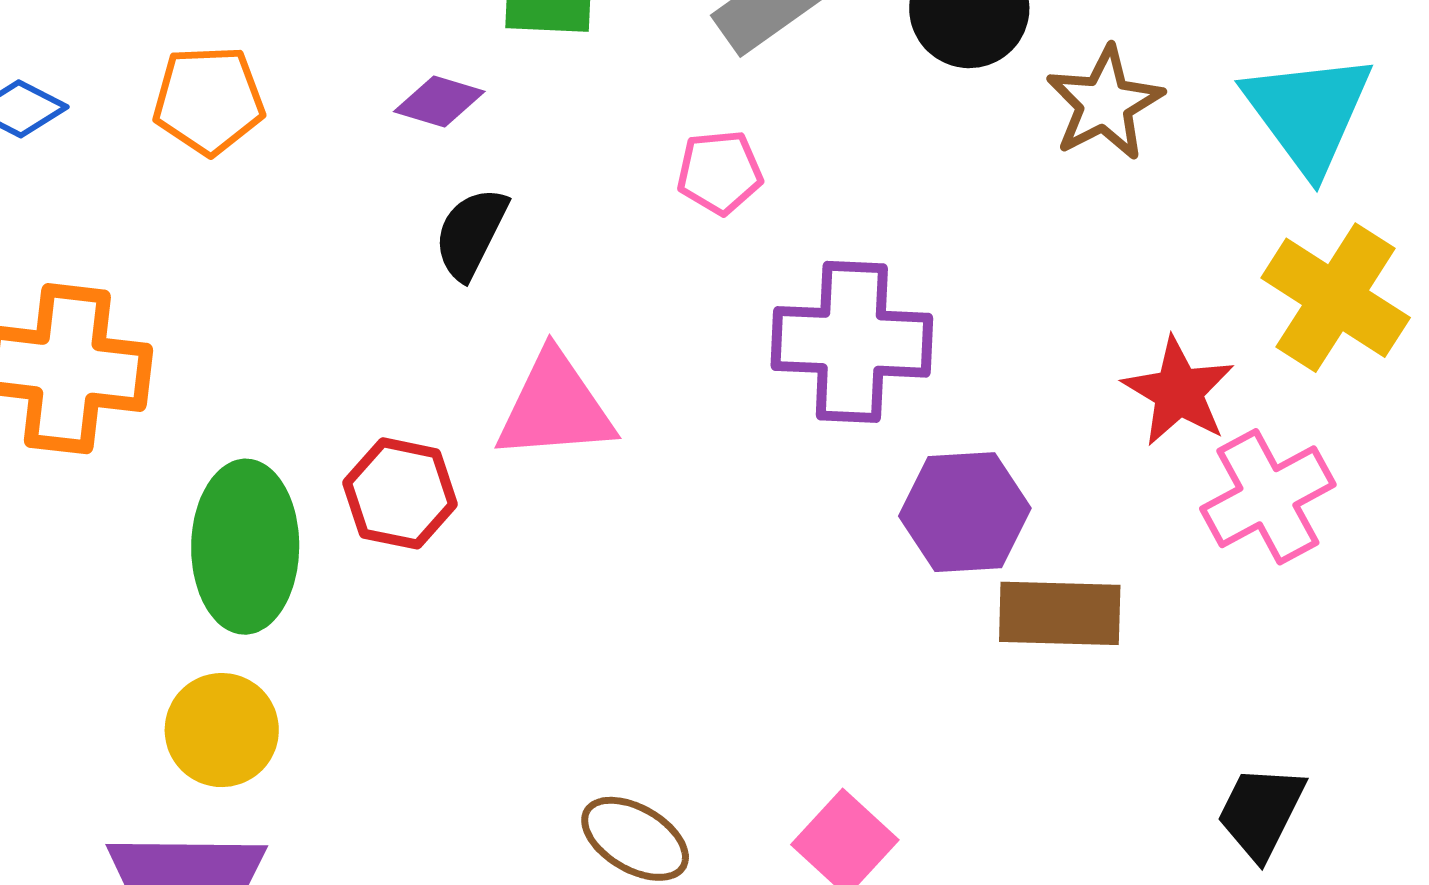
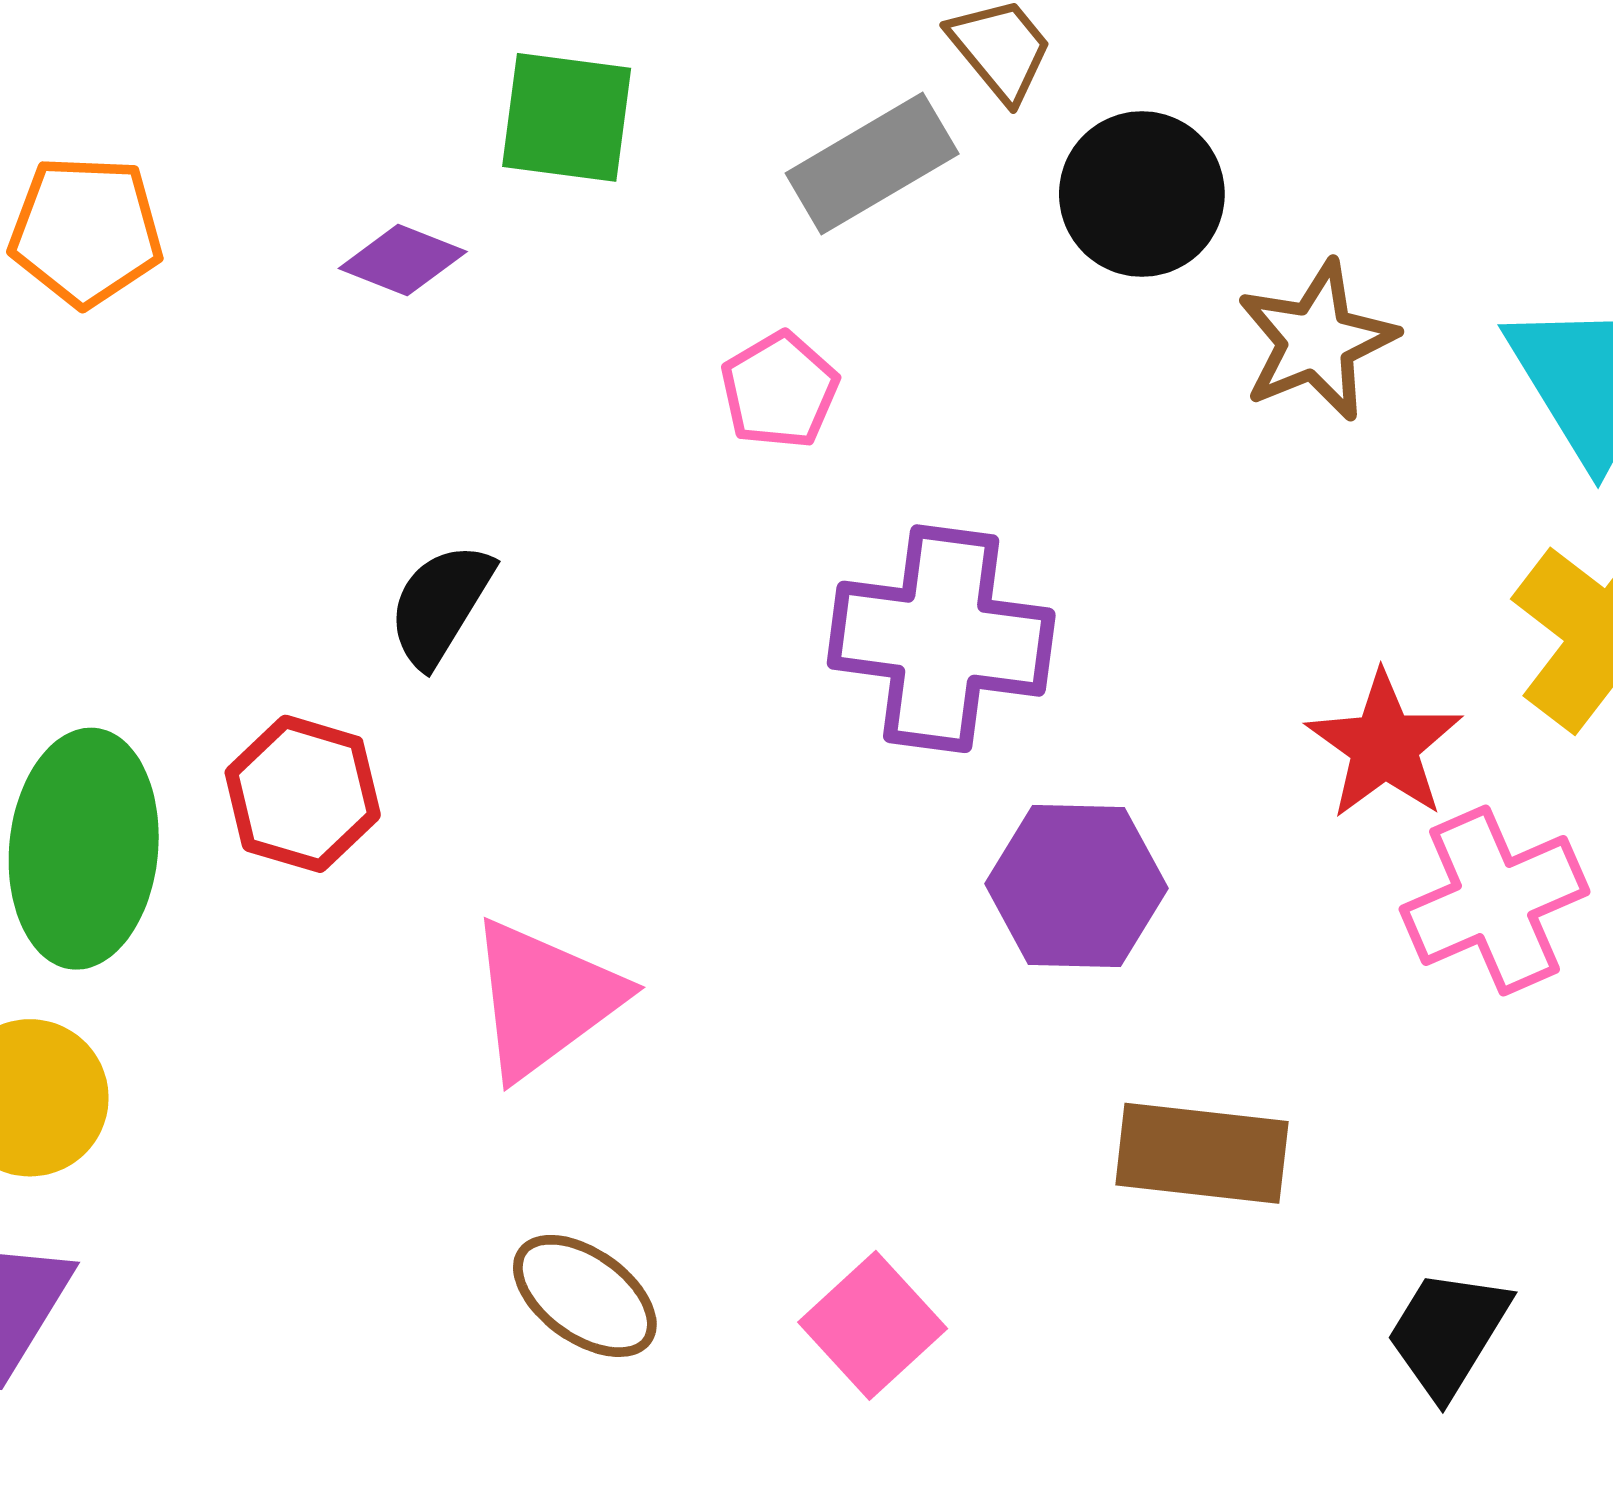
pink pentagon: (720, 172) -> (780, 390), turned -30
black semicircle: (471, 233) -> (440, 604), moved
pink triangle: (555, 407) -> (545, 999), moved, turned -37
brown rectangle: (1060, 613) -> (1202, 1153), moved

